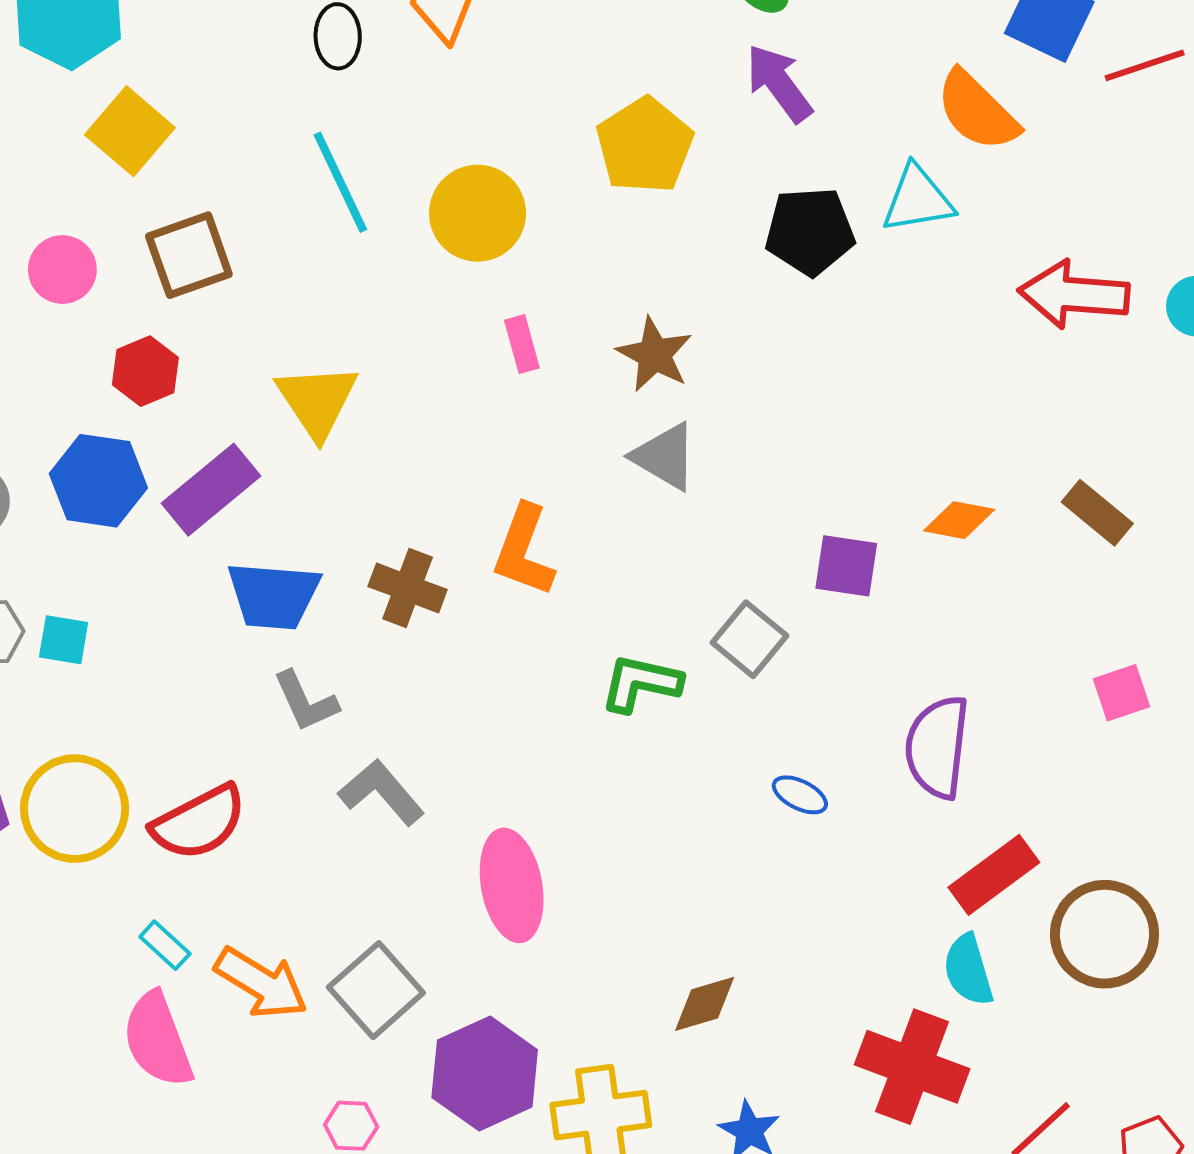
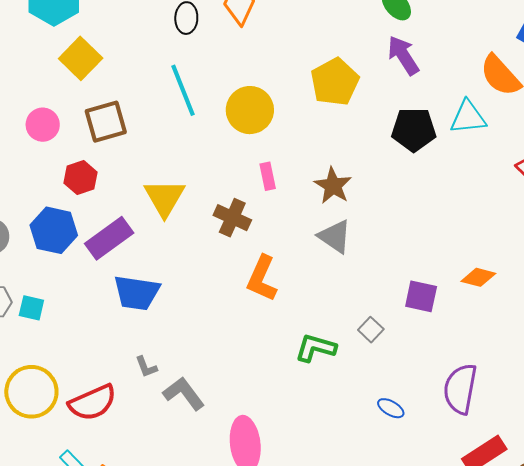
brown cross: (408, 588) -> (232, 218), moved
gray square: (749, 639) -> (371, 330), size x0.7
gray L-shape: (306, 701) -> (146, 367), moved, size x0.7

